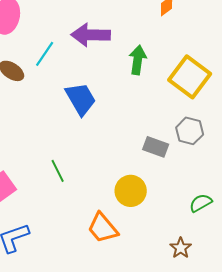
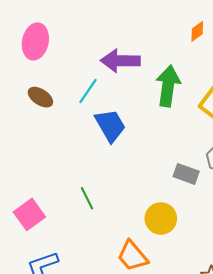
cyan line: (45, 54) -> (88, 91), moved
green arrow: (138, 60) -> (168, 86), size x1.4

